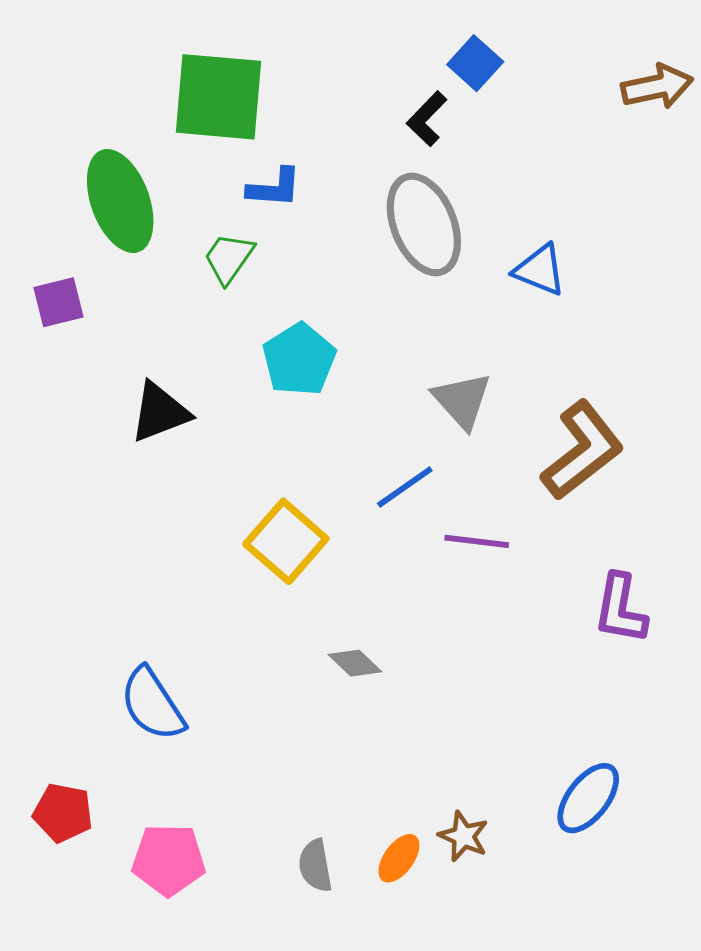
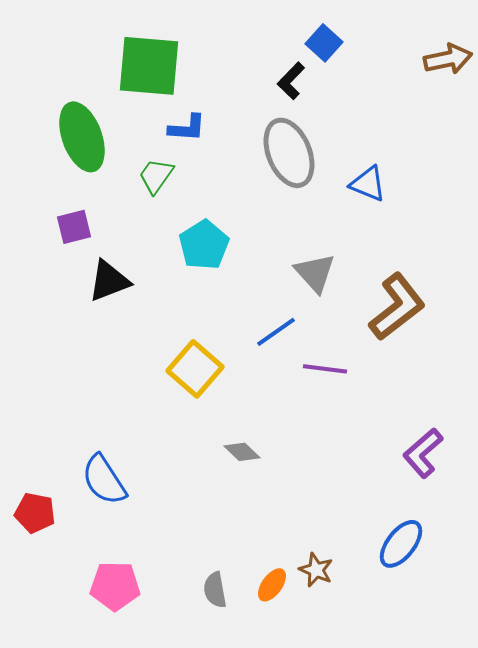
purple square: (59, 302) -> (74, 227), moved
purple L-shape: (620, 609) -> (423, 453), moved, turned 39
red pentagon: (63, 813) -> (35, 513), moved

